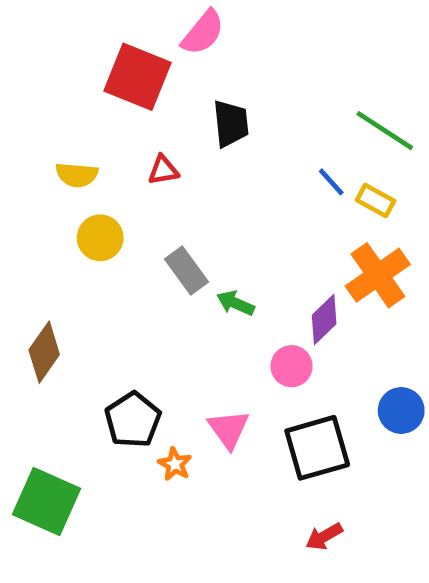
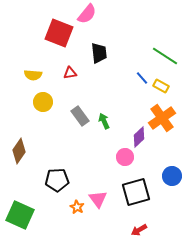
green arrow: (235, 303) -> (104, 121), moved, turned 42
black pentagon: (133, 420) -> (57, 180), turned 30
pink triangle: (228, 429) -> (98, 199), moved
orange star: (175, 464) -> (77, 207), moved

